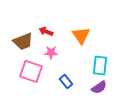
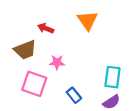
red arrow: (46, 31) -> (46, 28), moved
orange triangle: (81, 35) -> (88, 20), moved

